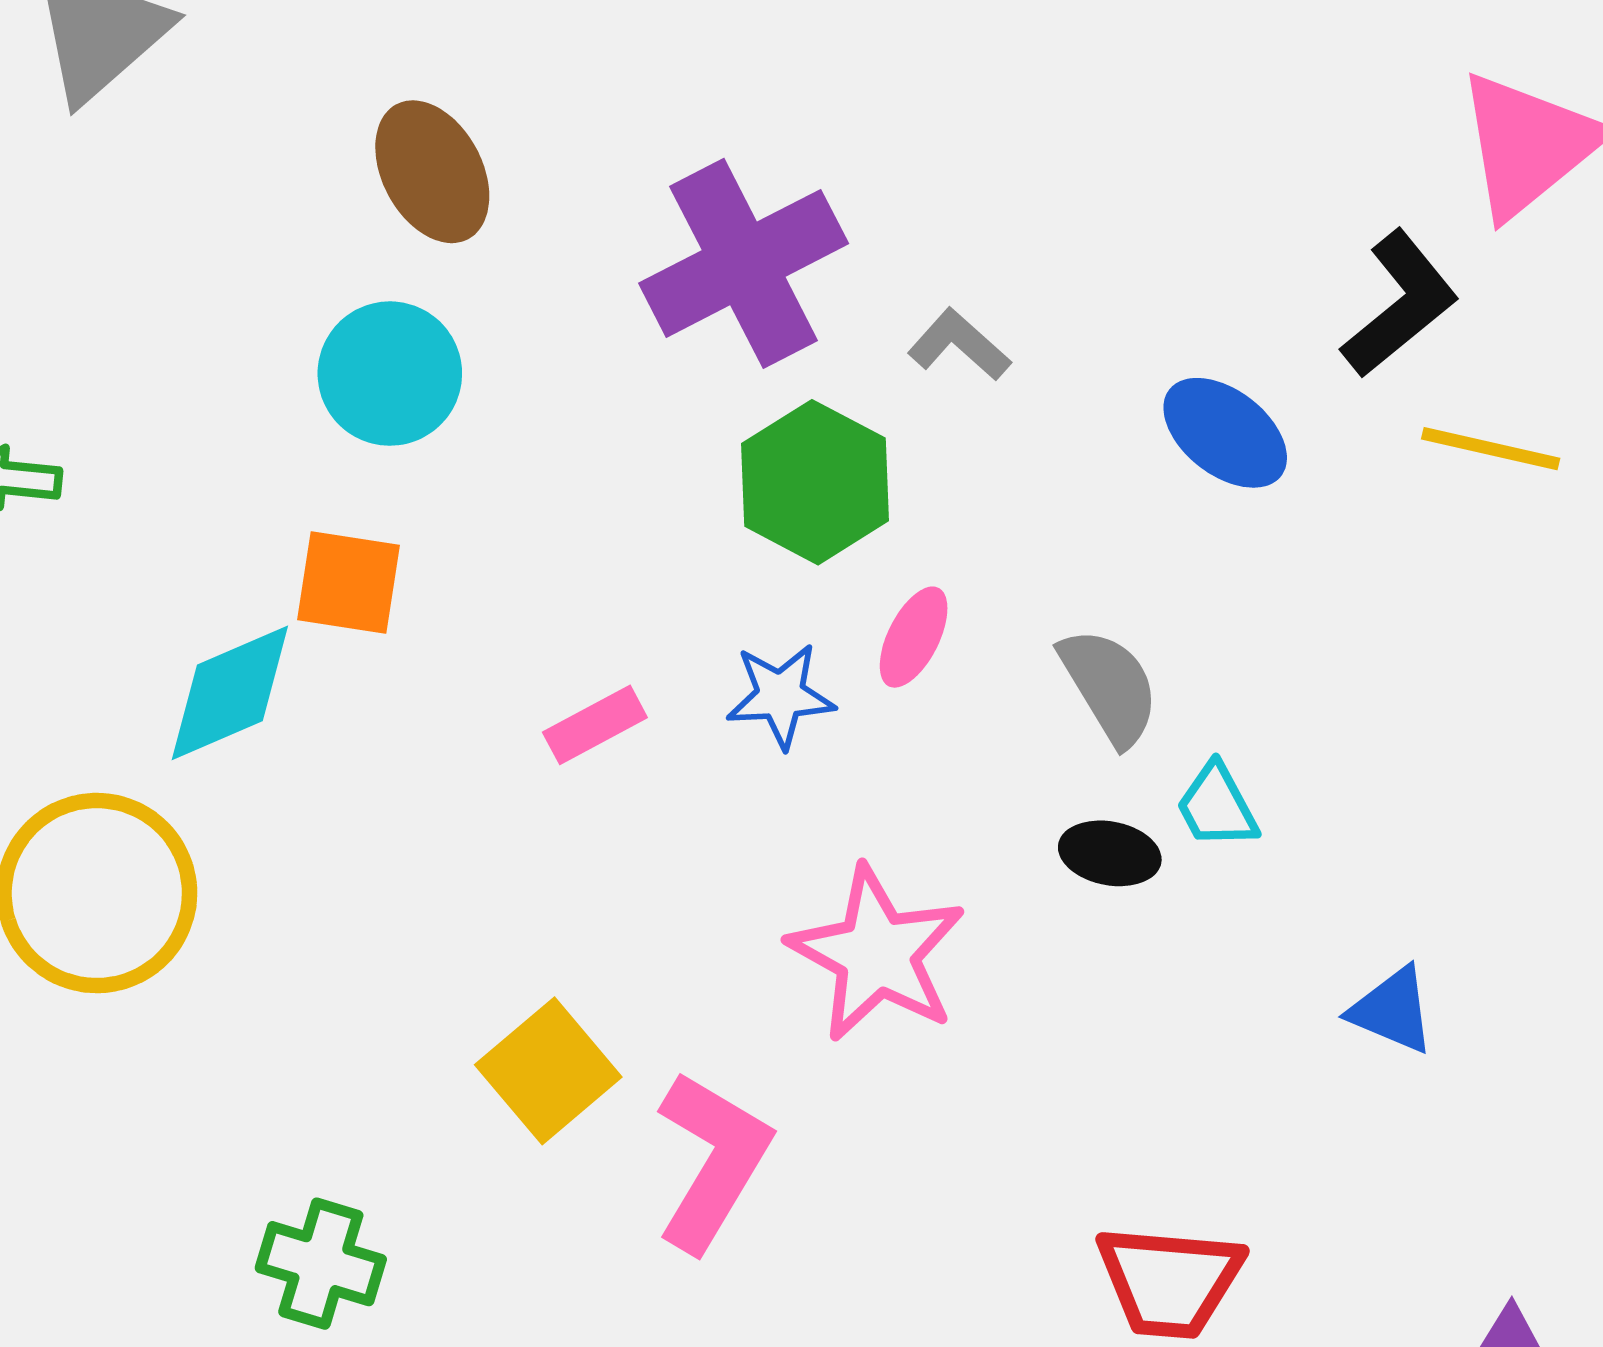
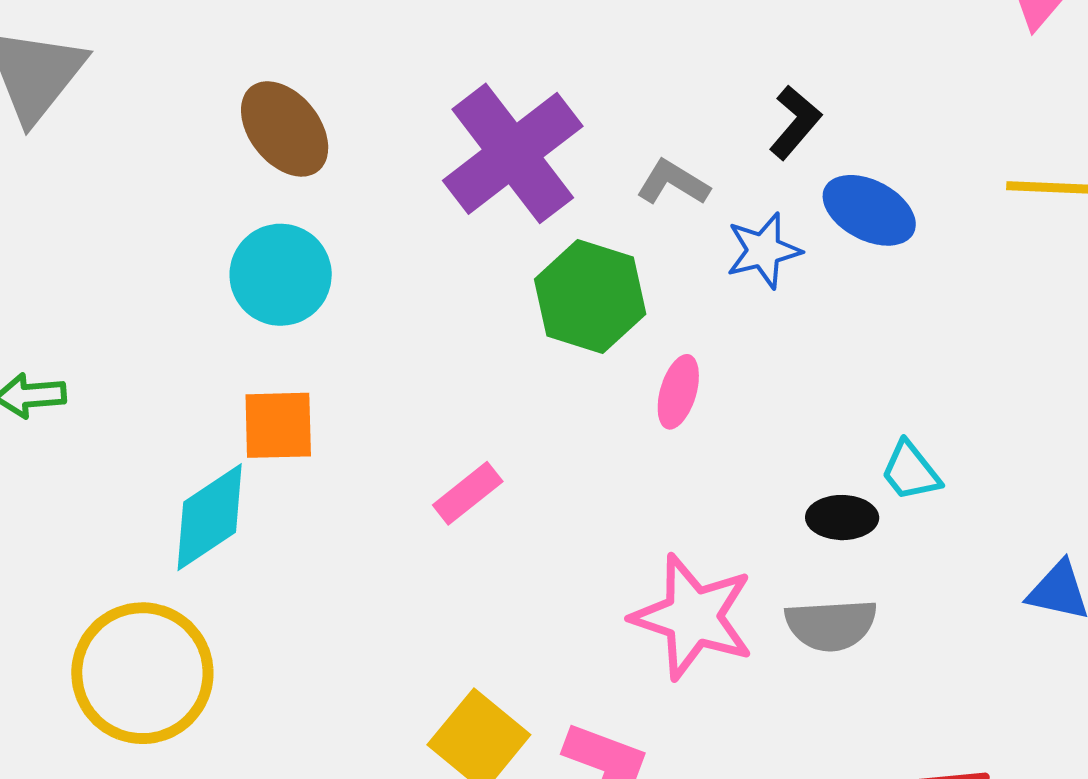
black L-shape: (1400, 304) -> (795, 122), moved, size x0.7
gray semicircle: (1109, 686) -> (831, 625), moved, turned 128
blue star: (780, 696) -> (764, 250), moved

